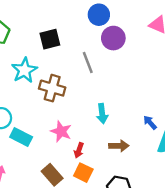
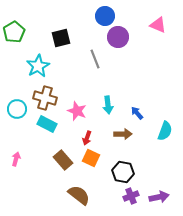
brown cross: (52, 88) -> (45, 98), moved
blue arrow: (150, 123) -> (137, 113), moved
pink star: (61, 131) -> (77, 111), moved
cyan rectangle: (21, 137) -> (47, 124), moved

